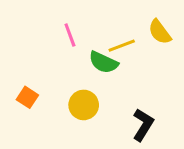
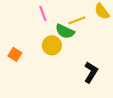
yellow circle: (84, 105) -> (52, 45), moved

